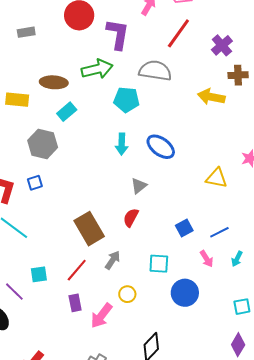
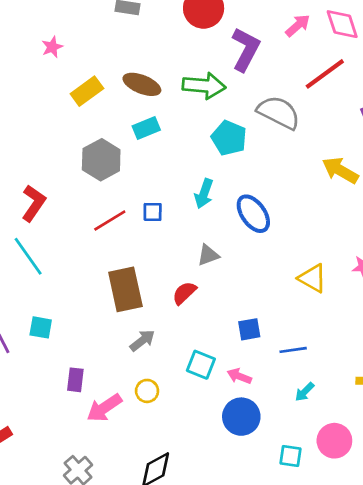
yellow rectangle: (17, 100) -> (87, 91), turned -60
blue square: (35, 183) -> (153, 212), moved
pink arrow: (207, 259) -> (239, 376), moved, turned 126
red line: (77, 270) -> (110, 221), moved
blue circle: (185, 293) -> (241, 417), moved

